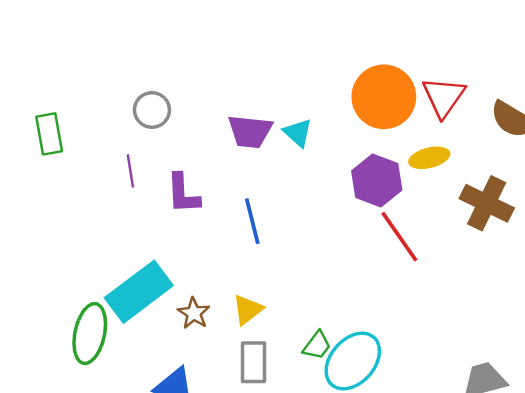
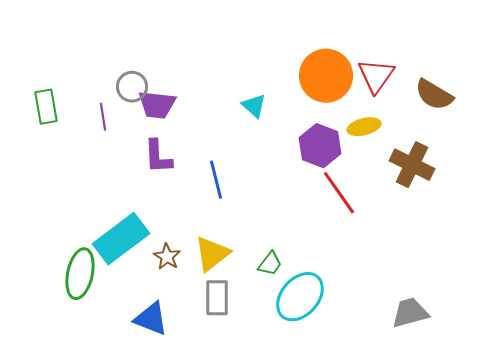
purple trapezoid: (250, 132) -> (157, 105), moved
purple line: (130, 171) -> (103, 117), moved
yellow triangle: (248, 310) -> (212, 254), size x1.4
green trapezoid: (317, 345) -> (270, 264), moved

